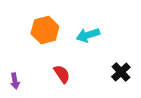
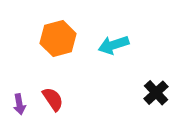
red semicircle: (62, 74) -> (53, 99), moved

